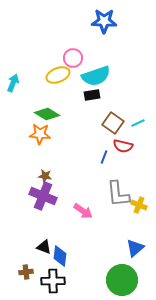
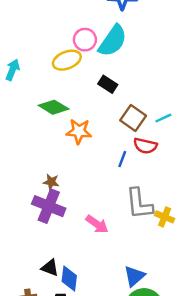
cyan semicircle: (96, 76) -> (113, 41), moved, turned -36
black rectangle: (92, 95) -> (108, 84), turned 42
orange star: (40, 134) -> (79, 131), moved
blue triangle: (135, 248) -> (134, 276), moved

